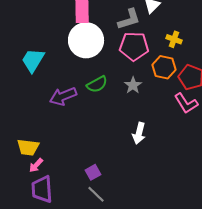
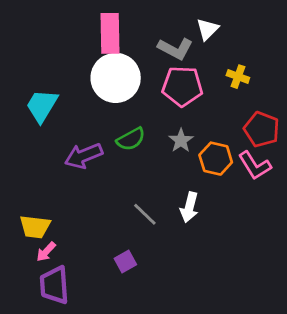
gray L-shape: (129, 19) -> (175, 49), turned 45
orange hexagon: (164, 67) -> (216, 159), moved
gray line: (96, 194) -> (145, 214), moved

